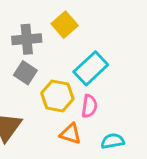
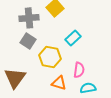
cyan rectangle: (91, 68) -> (73, 38), size x0.7
pink semicircle: (89, 106) -> (79, 70), moved

